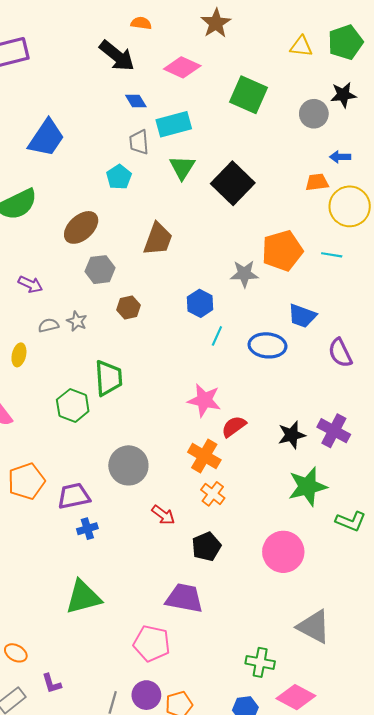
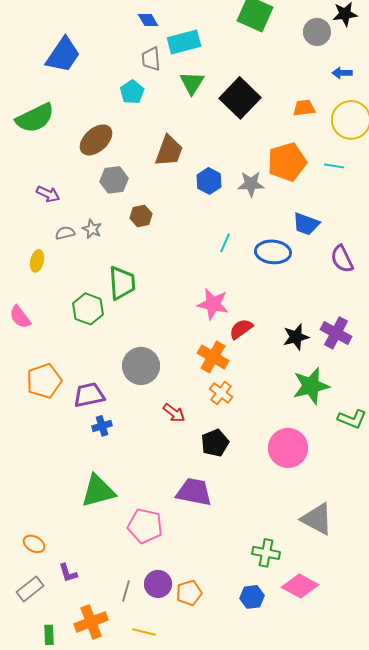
orange trapezoid: (317, 182) -> (304, 108), moved
blue hexagon: (200, 303) -> (209, 181), moved
pink pentagon: (152, 643) -> (145, 526), moved

